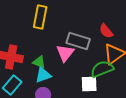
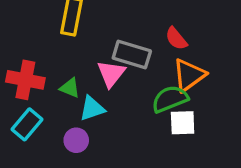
cyan triangle: (43, 75) -> (92, 108), moved
white square: (89, 84) -> (183, 123), moved

